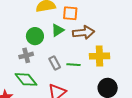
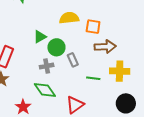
green triangle: (58, 30) -> (40, 37), moved
gray rectangle: (55, 63) -> (73, 60), moved

